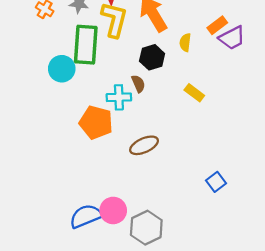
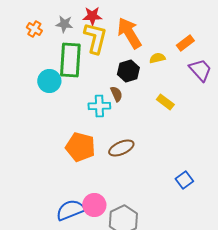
purple trapezoid: (232, 38) -> (200, 70), moved, turned -105
yellow semicircle: (185, 42) -> (157, 58), turned 70
orange pentagon: (96, 122) -> (80, 147), moved

